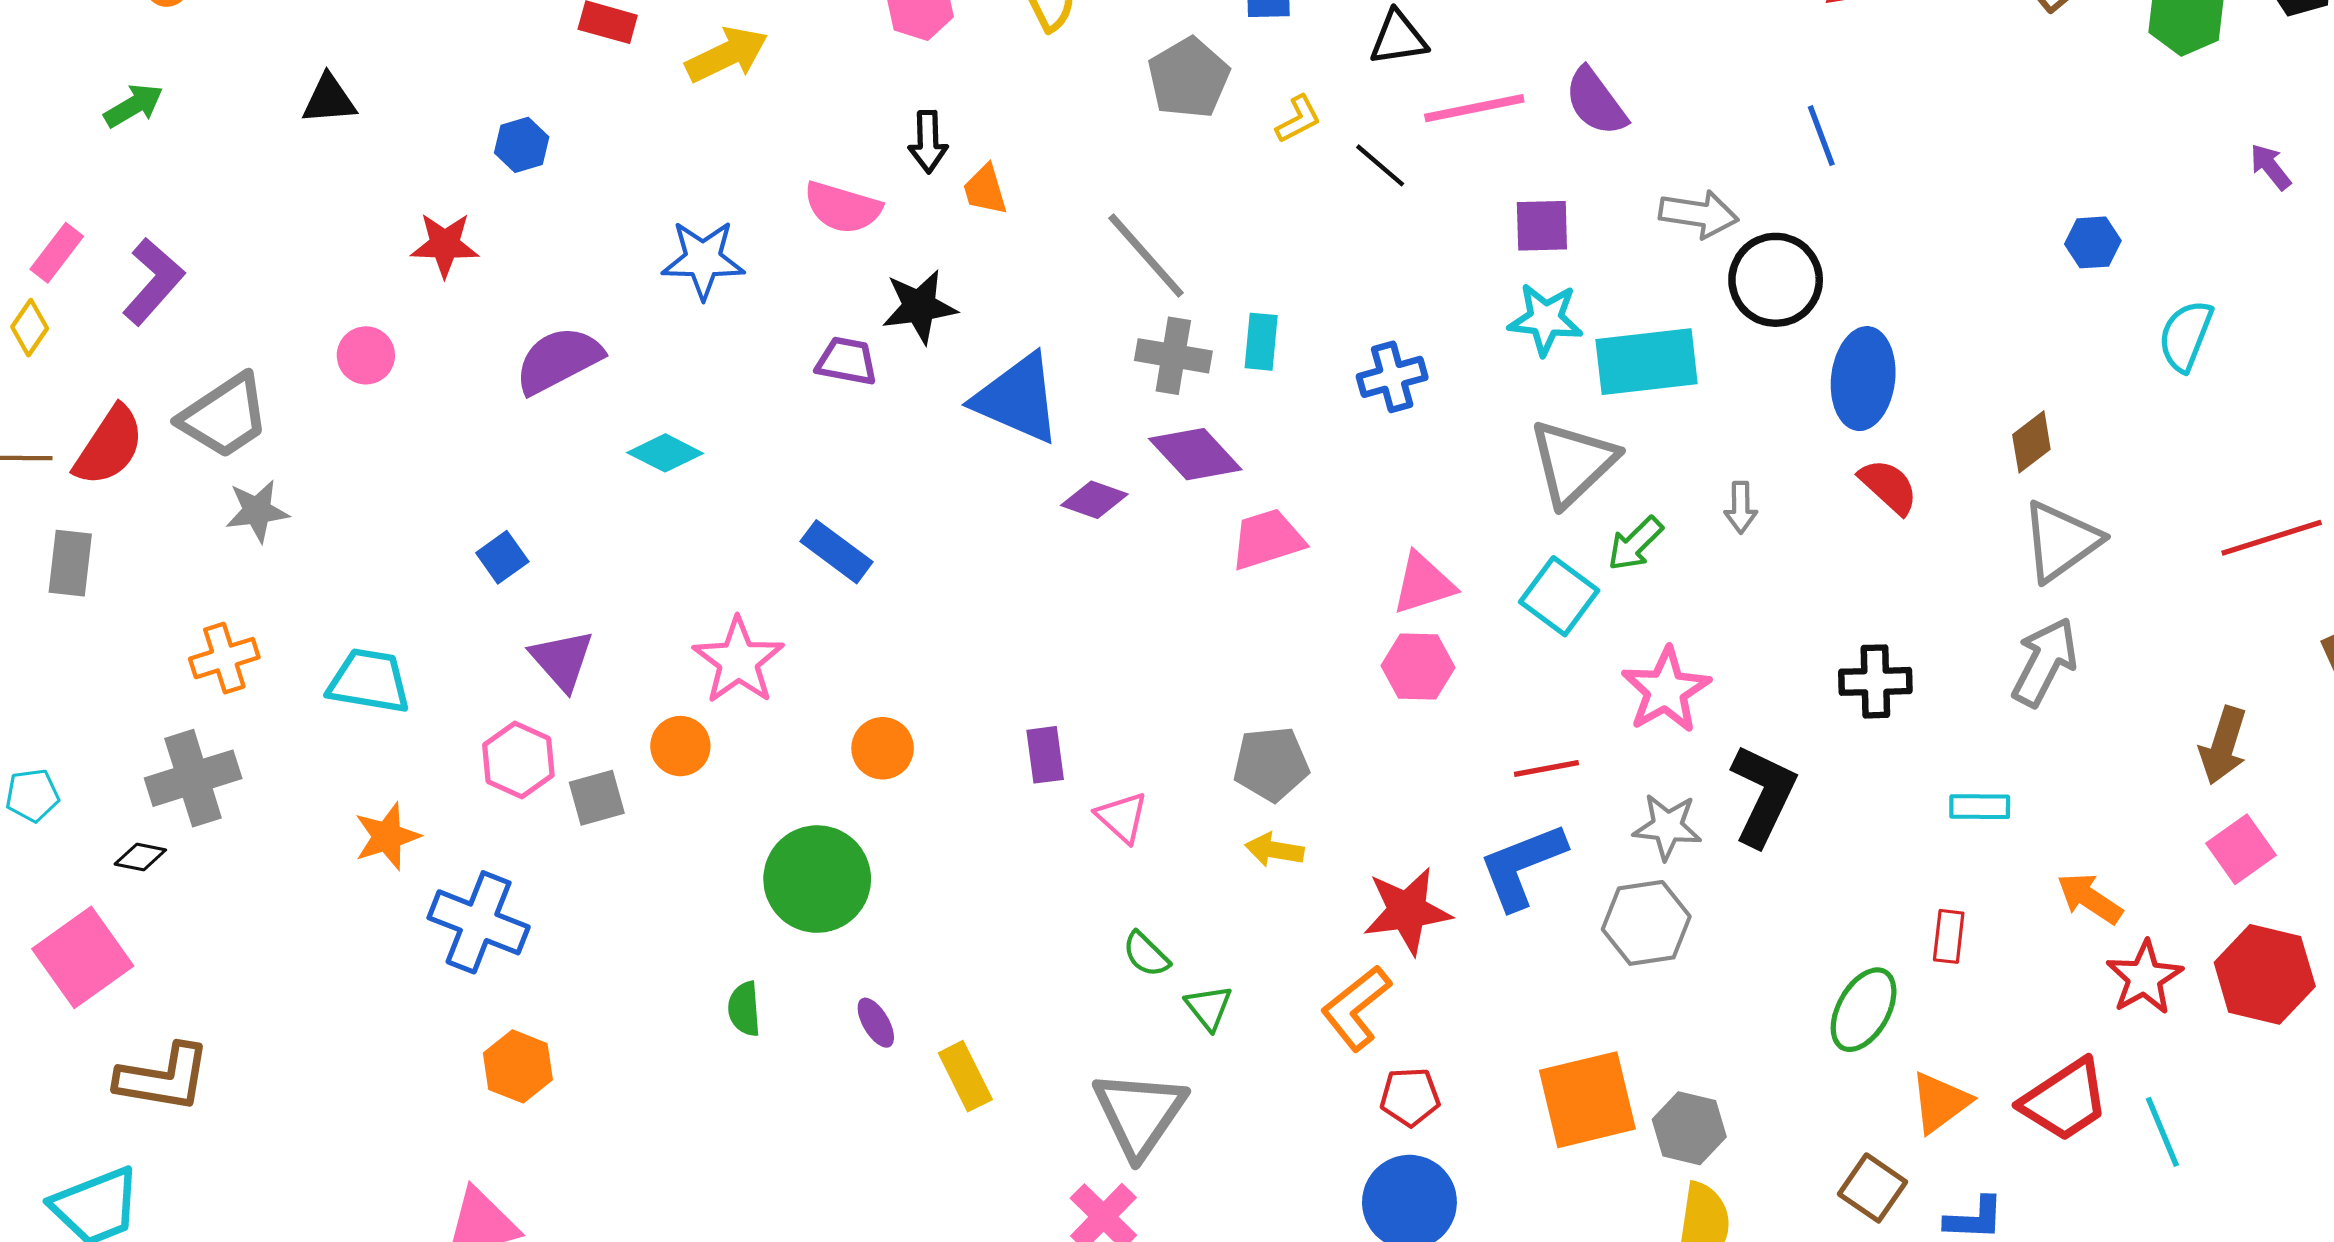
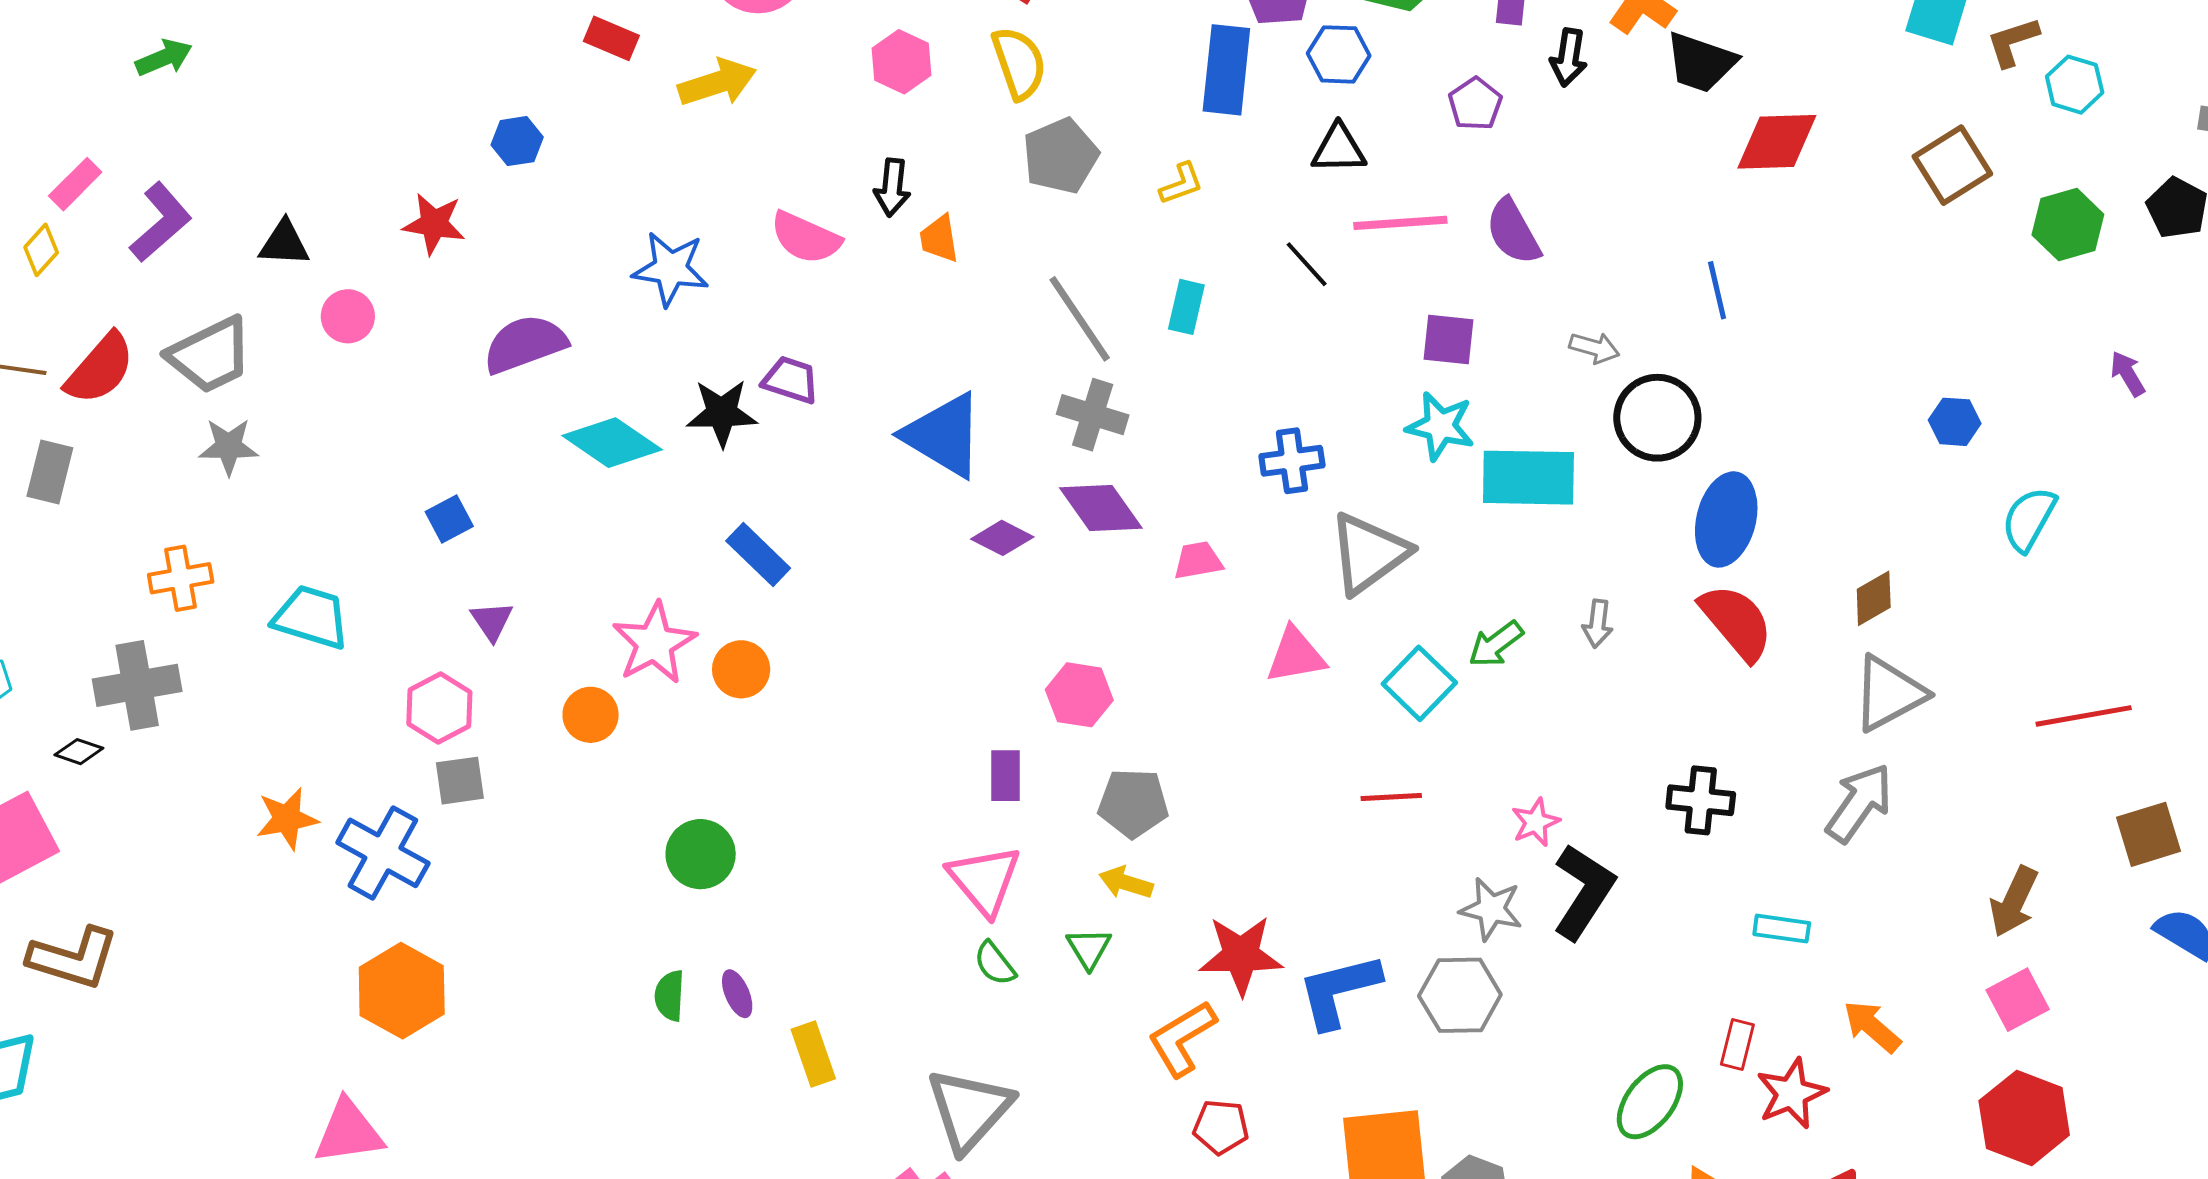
gray pentagon: (1189, 78) -> (1061, 156), moved
black triangle: (329, 99) -> (284, 243), moved
yellow L-shape: (1298, 119) -> (1181, 184), moved
gray arrow: (1699, 214) -> (1594, 348), size x0.7
black star: (919, 307) -> (722, 413), moved
cyan rectangle: (1261, 342) -> (1186, 307), moved
cyan diamond: (665, 453) -> (612, 443), size x1.4
gray triangle: (1573, 463) -> (1369, 553), moved
red semicircle: (1889, 486) -> (1736, 622), size x1.4
pink trapezoid: (1267, 539) -> (1198, 560), moved, size x0.7
purple triangle: (562, 660) -> (492, 621), size x0.7
pink hexagon: (1418, 667) -> (1079, 695), moved
pink star: (1666, 690) -> (1535, 822), moved, size x0.6
orange circle: (883, 748) -> (741, 669), moved
purple rectangle: (1045, 755) -> (1005, 776), moved
red line: (1546, 769) -> (1391, 797), moved
gray square: (597, 798) -> (460, 781), moved
pink triangle: (1122, 817) -> (984, 880), moved, size x1.5
orange star: (387, 837) -> (287, 819), moved
blue L-shape: (1522, 866) -> (1339, 991), moved
green circle: (817, 879) -> (701, 854), size x0.7
red star: (2144, 978) -> (1792, 1093), moved
green triangle: (1209, 1007) -> (1089, 948), moved
green semicircle: (744, 1009) -> (670, 996), moved
orange hexagon: (518, 1066) -> (402, 991), size x1.4

